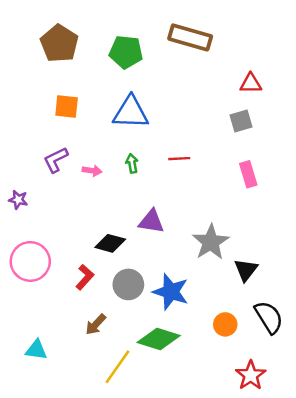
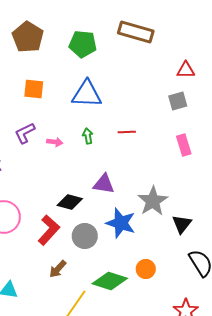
red L-shape: (85, 277) -> (49, 230), size x1.4
blue star: (171, 292) -> (121, 223), moved
orange circle: (225, 324) -> (146, 269), moved

